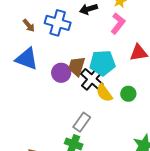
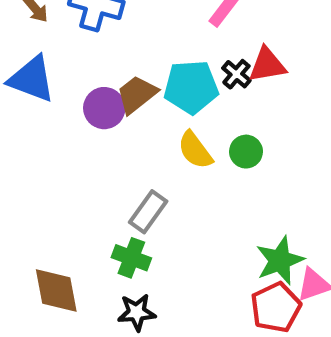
brown trapezoid: (77, 66) -> (137, 94), turned 35
black cross: (92, 79) -> (236, 74), moved, size x0.6

